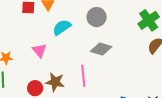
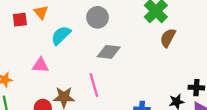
pink triangle: (39, 50) -> (40, 65), turned -35

